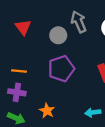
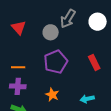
gray arrow: (79, 22) -> (68, 19), turned -120
orange star: (47, 111) -> (52, 95), moved

